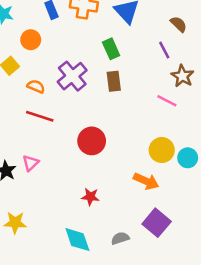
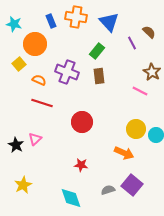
orange circle: (31, 40) -> (35, 44), size x1.5
green rectangle: (111, 49) -> (97, 51), turned 63
purple line: (164, 50) -> (132, 43), moved
purple cross: (72, 76) -> (67, 72), turned -30
yellow star: (15, 223) -> (23, 185), turned -30
gray semicircle: (120, 238) -> (108, 190), moved

